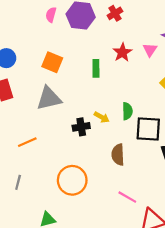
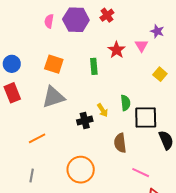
yellow arrow: (102, 117) -> (103, 110), turned 32
pink line: (127, 197) -> (141, 173), moved

